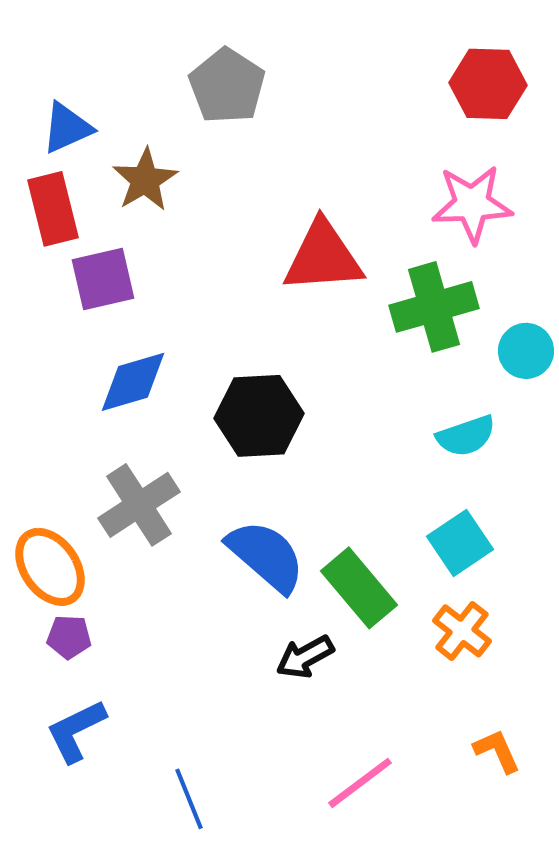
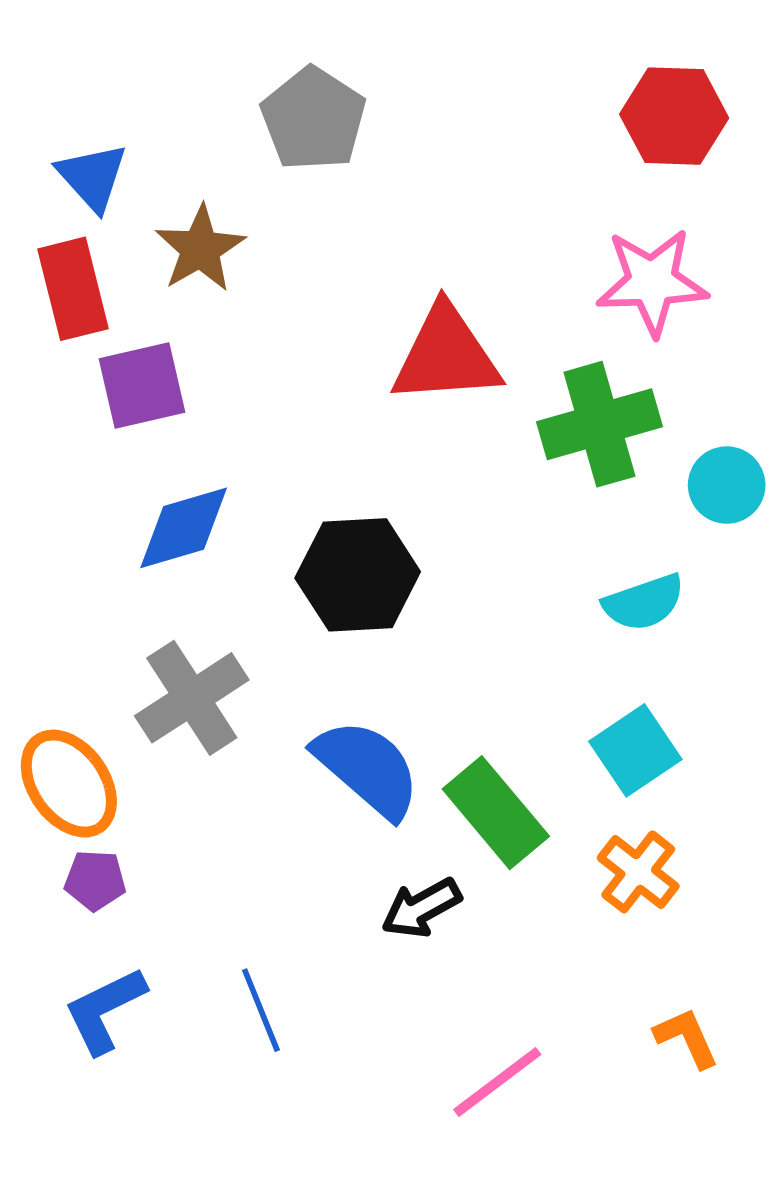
blue triangle: (67, 128) -> (92, 177), turned -48
blue line: (189, 799) -> (261, 1010), moved

